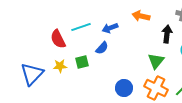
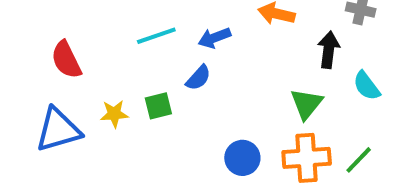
red semicircle: (58, 39) -> (66, 60), moved
blue triangle: (32, 74) -> (58, 130), turned 30
orange cross: (156, 88) -> (307, 158), turned -30

